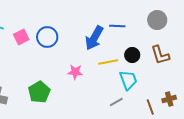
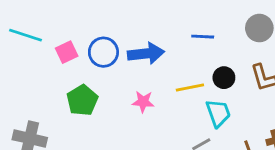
blue arrow: (94, 38) -> (146, 54), moved, turned -125
green pentagon: (39, 92) -> (82, 100), moved

